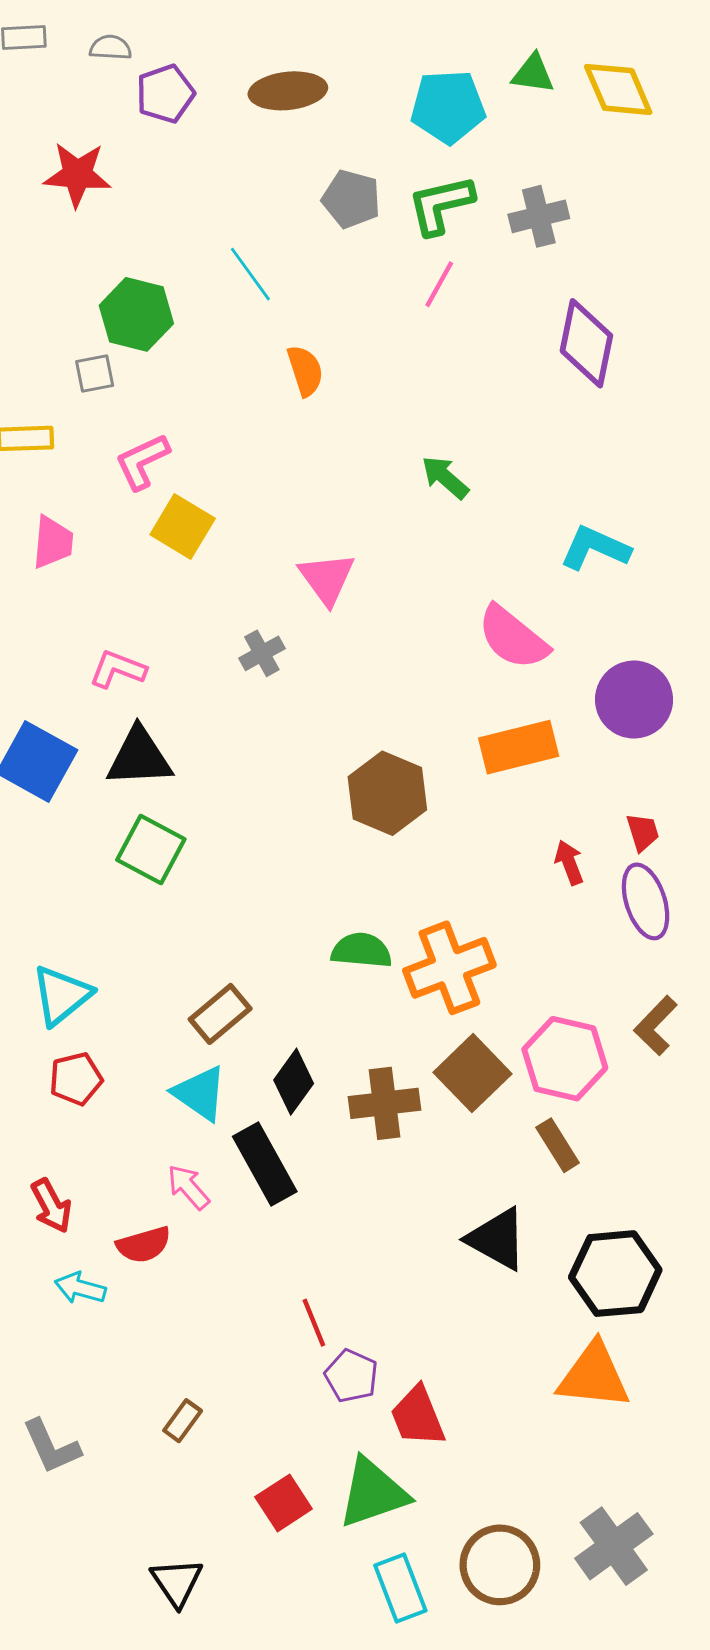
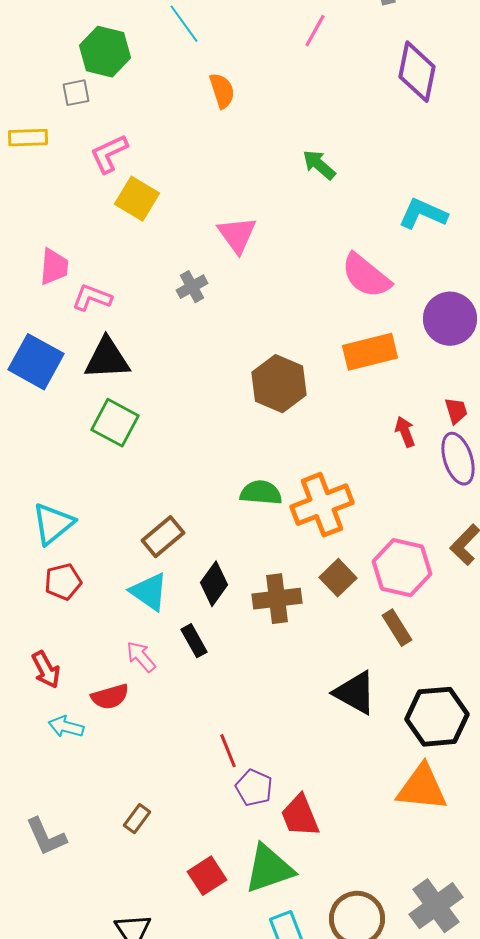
pink trapezoid: (53, 542) -> (54, 267), moved
brown square: (472, 1073) -> (338, 578), size x0.7
black rectangle: (265, 1164) -> (194, 641), size x0.6

